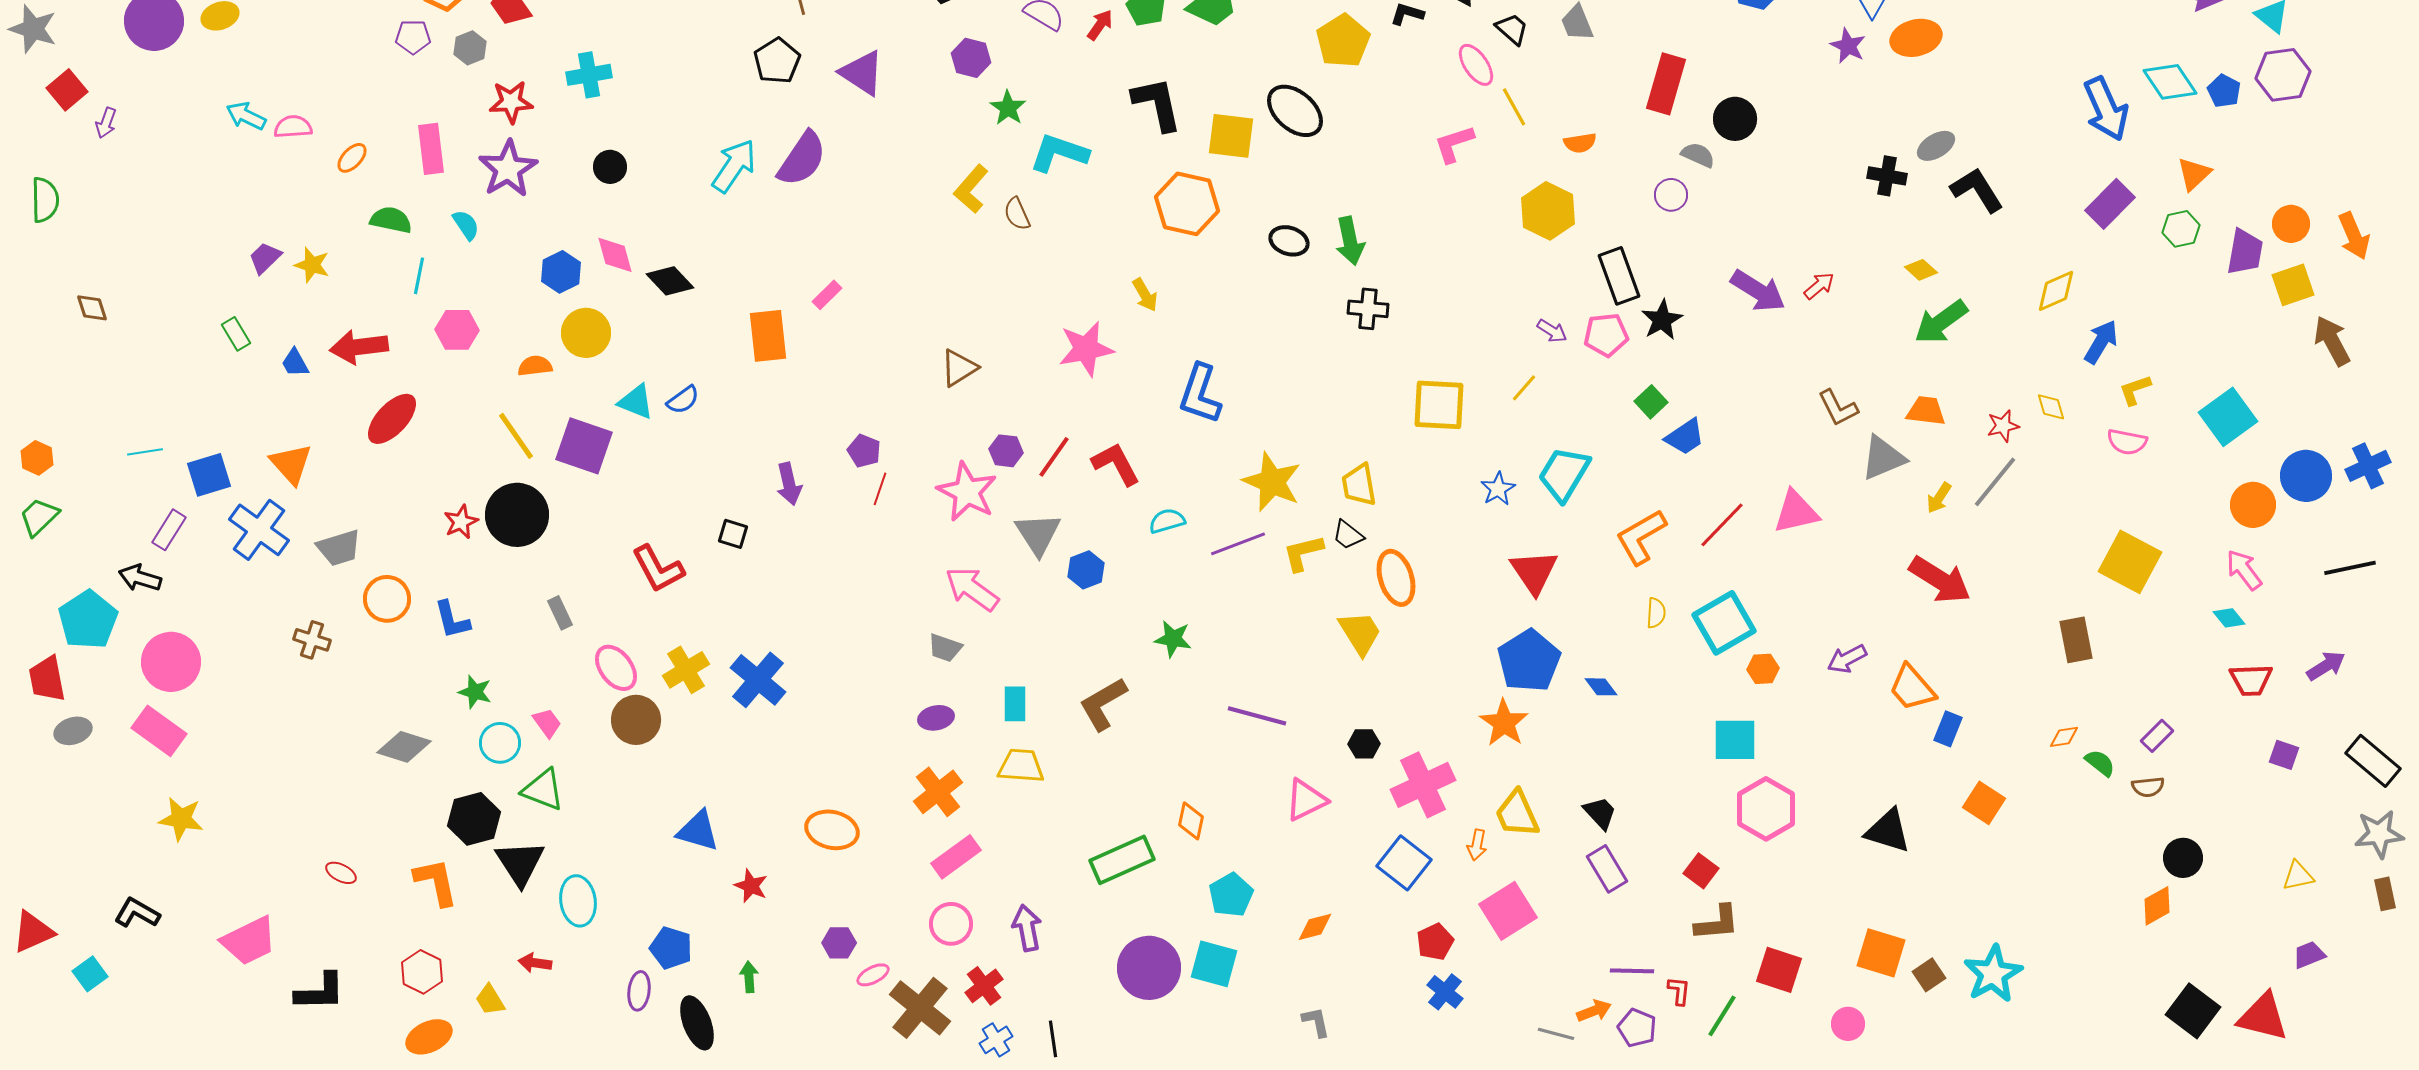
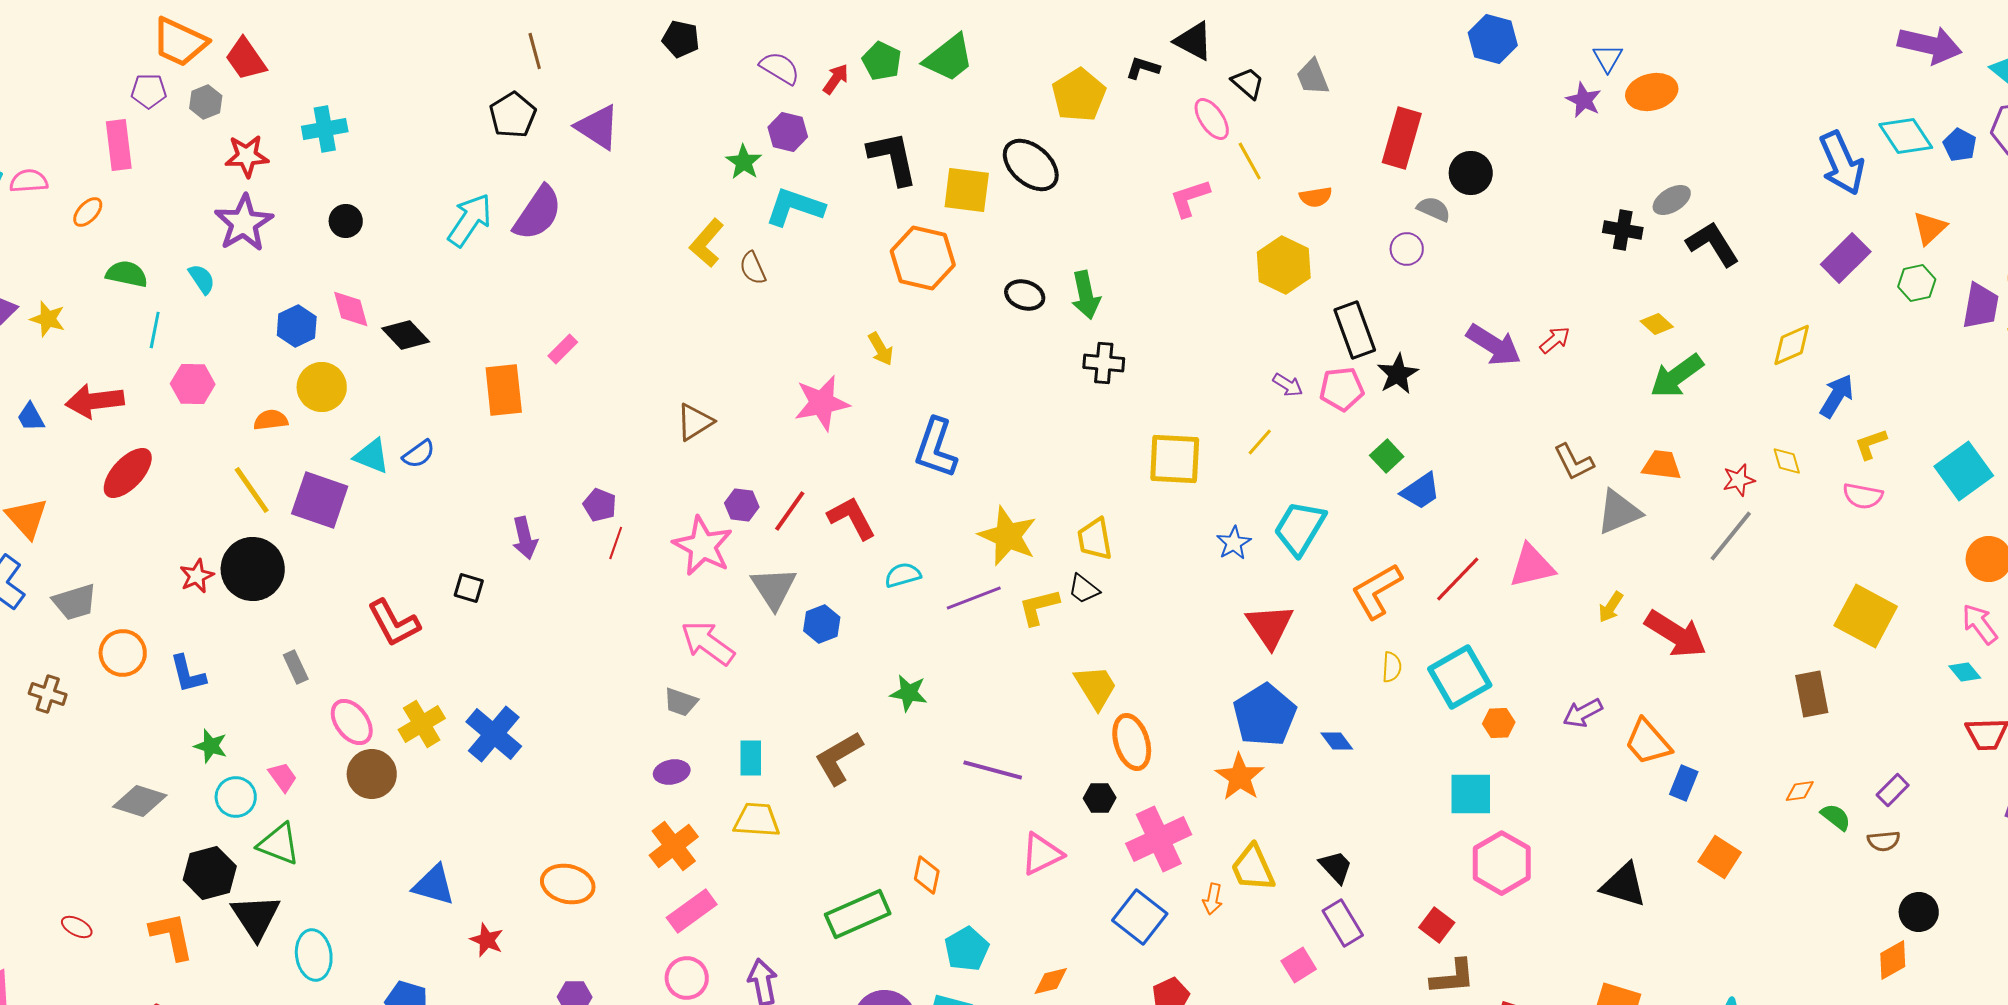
purple hexagon: (971, 58) -> (788, 132), moved
pink rectangle: (431, 149) -> (119, 145), moved
yellow arrow: (1939, 498) -> (1611, 607), moved
orange ellipse: (1396, 578) -> (1132, 742), moved
pink square: (1508, 911) -> (1299, 965), moved, size x0.6

